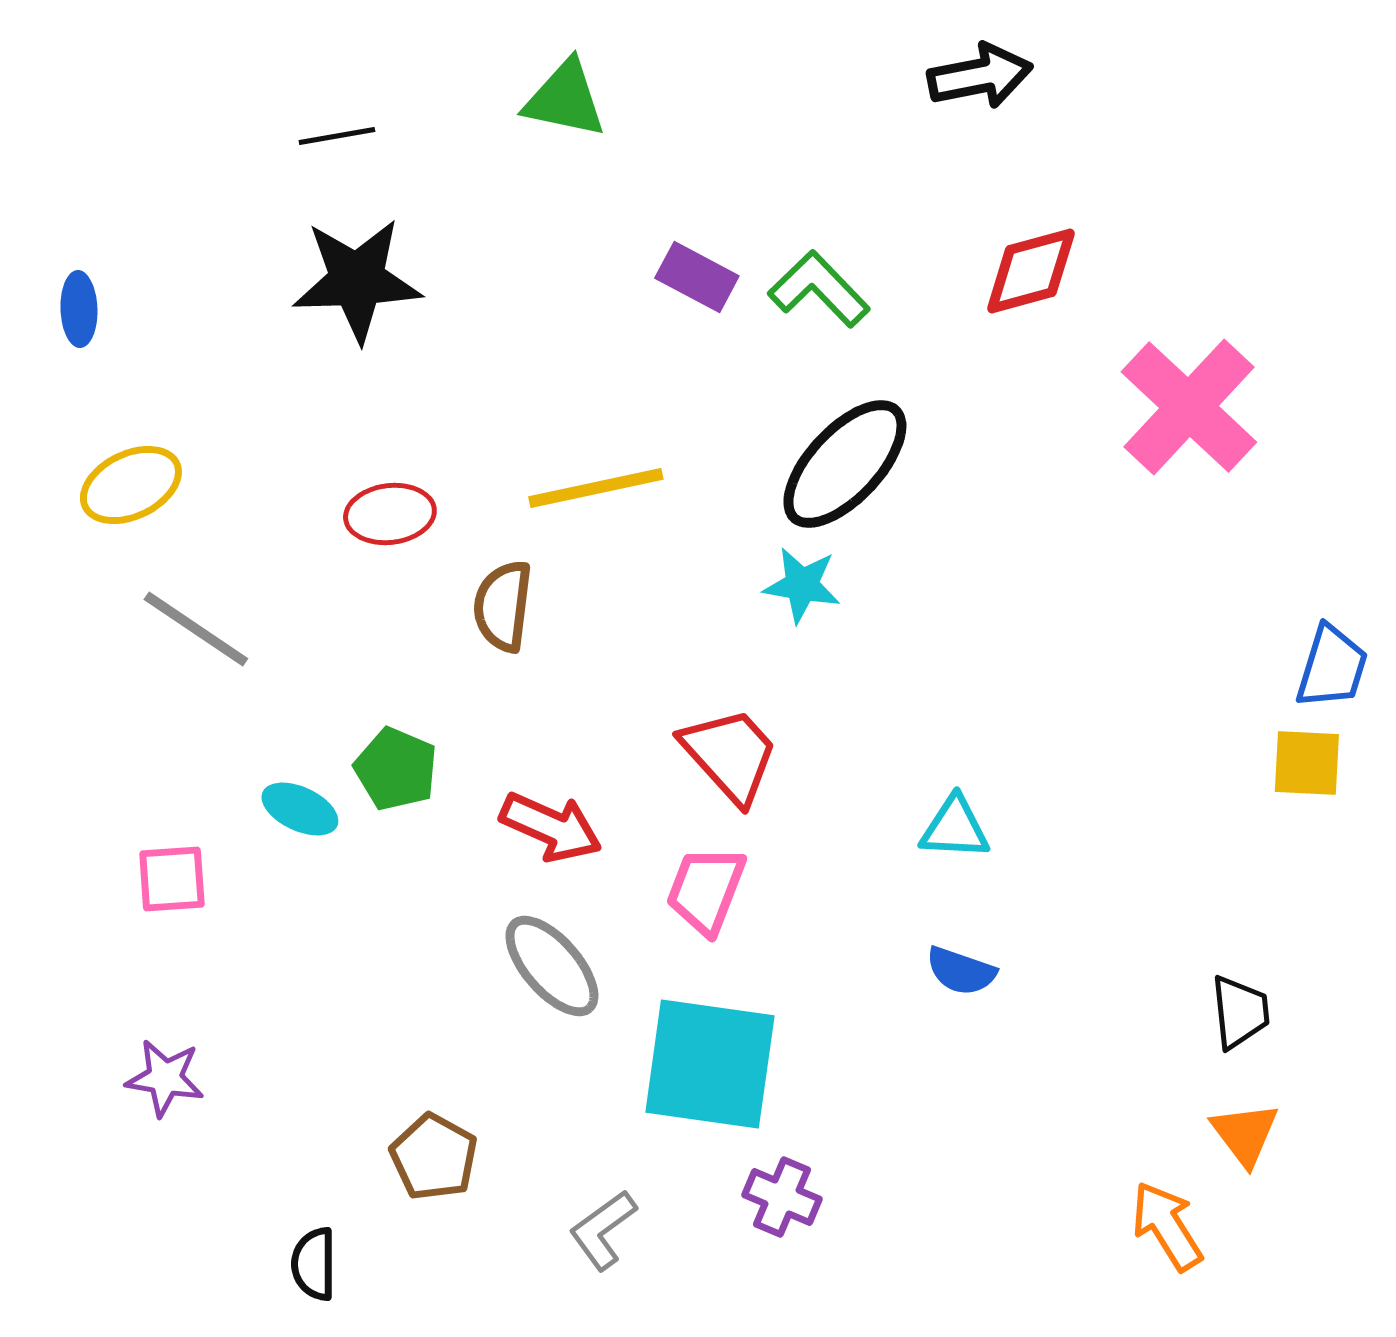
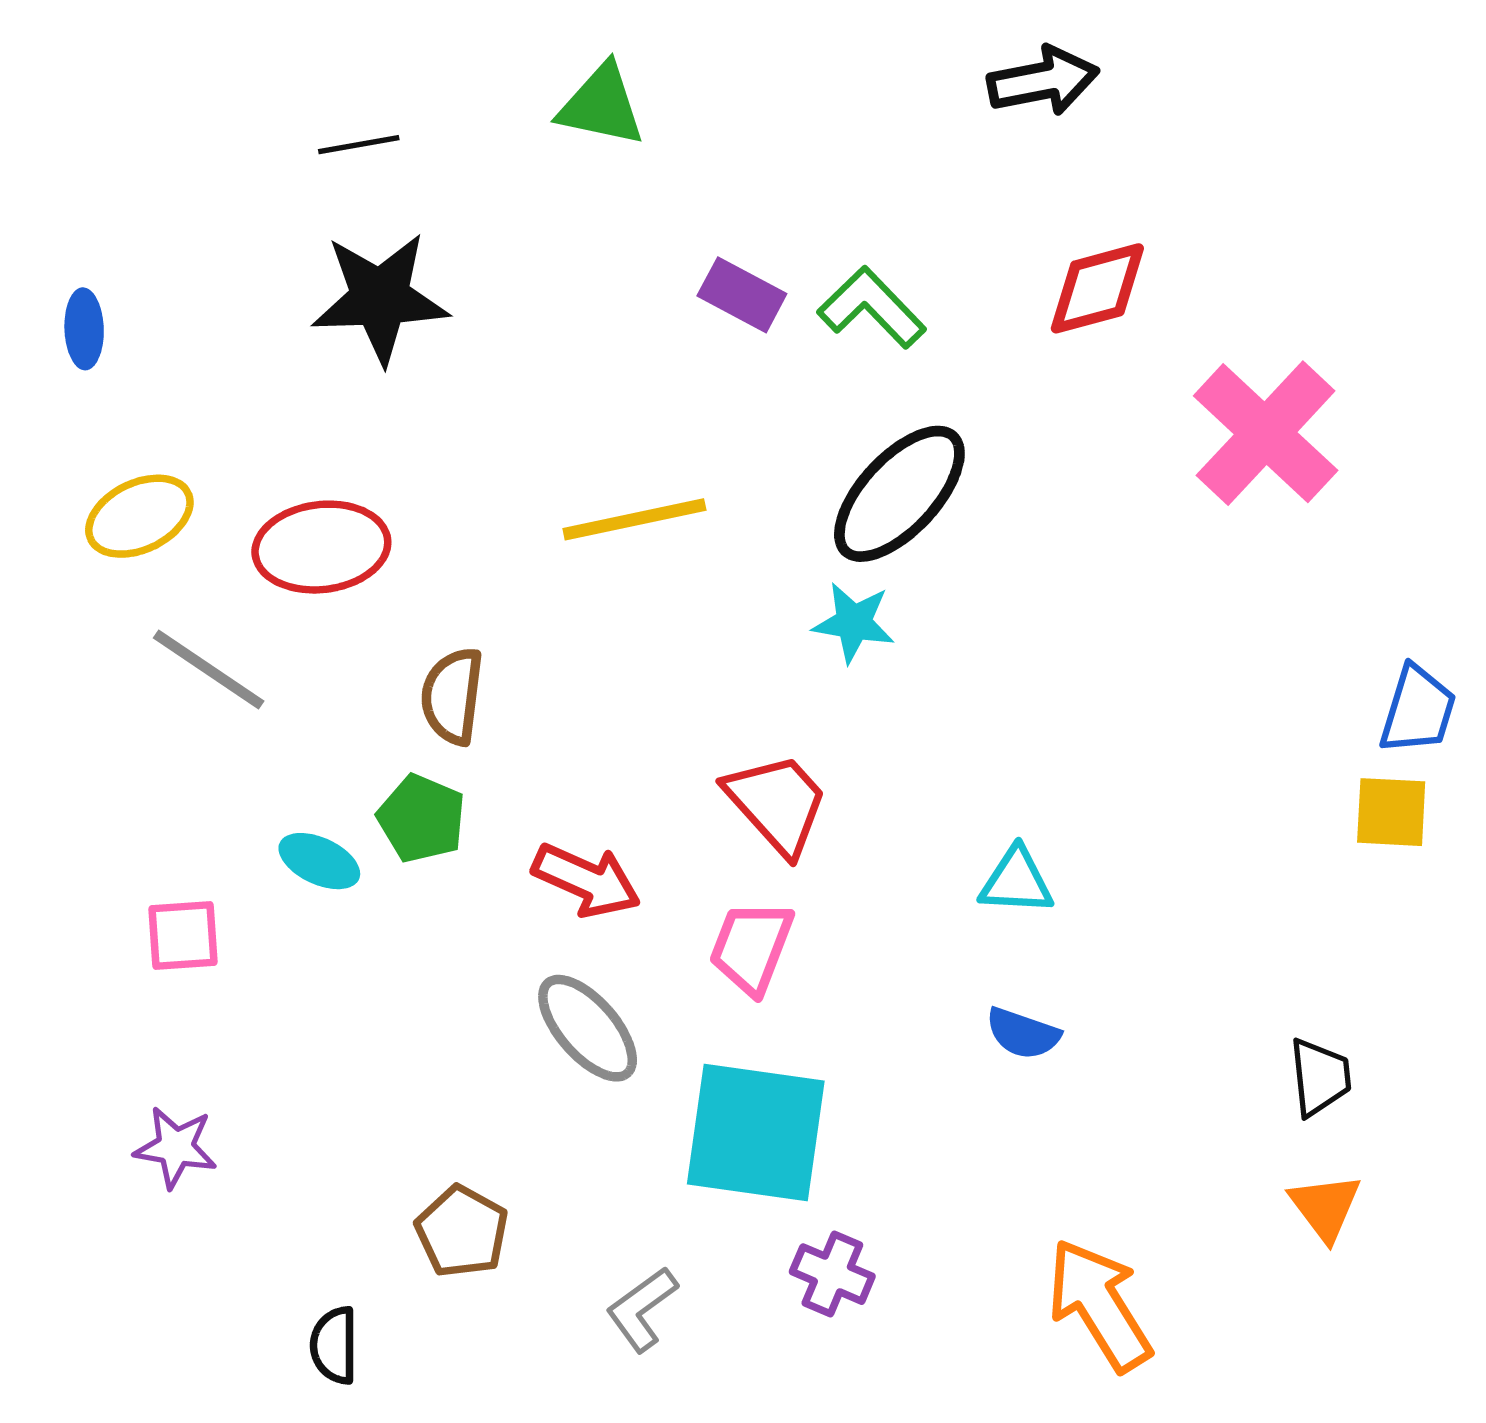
red ellipse: (390, 514) -> (321, 547), moved, size x1.4
brown semicircle: (503, 606) -> (452, 696), moved
orange arrow: (1167, 1226) -> (1100, 1305), moved, size x1.4

